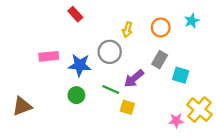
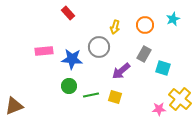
green line: (111, 90) -> (91, 95), moved, turned -35
brown triangle: (22, 106) -> (14, 106), moved

